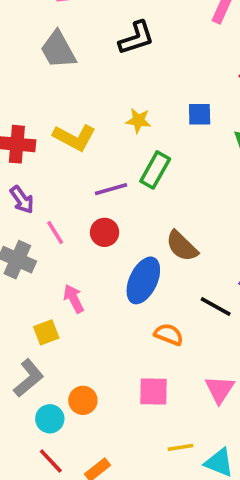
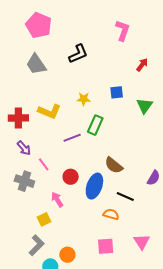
red circle: (105, 232) -> (71, 177), moved
black line: (216, 306) -> (125, 196), moved

